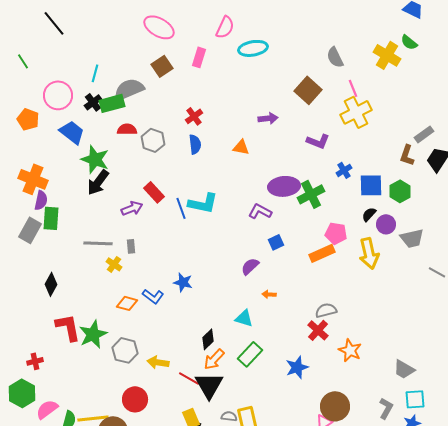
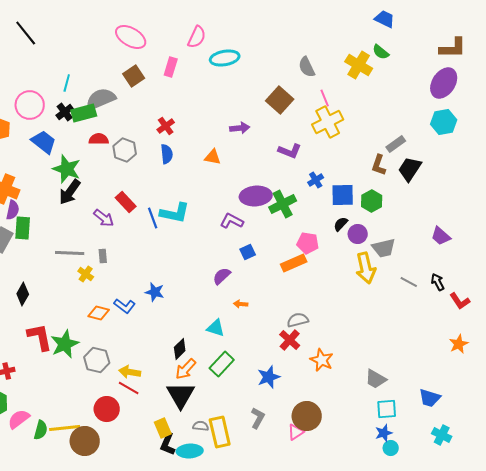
purple arrow: (132, 208) -> (104, 218), turned 60
yellow arrow: (369, 253) -> (366, 268), moved
red line: (189, 378) -> (129, 388), moved
gray L-shape: (386, 408) -> (258, 418), moved

